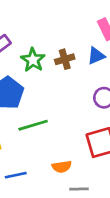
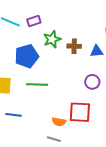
orange semicircle: (62, 167) -> (59, 122), moved

